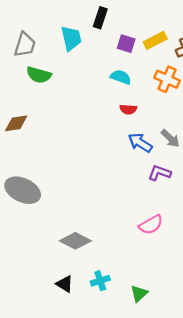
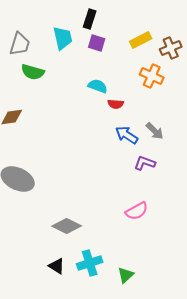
purple square: (126, 44) -> (97, 43), moved
cyan semicircle: (121, 77) -> (98, 86), moved
cyan cross: (100, 281) -> (90, 263), size x1.4

